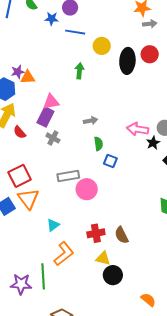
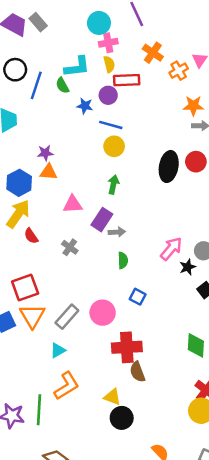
yellow circle: (102, 46) -> (114, 146), moved
green arrow: (79, 71) -> (113, 184), moved
purple star: (18, 72) -> (45, 153), moved
purple rectangle: (45, 117) -> (102, 220), moved
pink arrow: (138, 129) -> (171, 249), turned 115
blue square: (110, 161) -> (138, 297), moved
gray rectangle: (68, 176) -> (67, 317), moved, turned -45
red cross: (96, 233) -> (127, 347), moved, size x1.4

